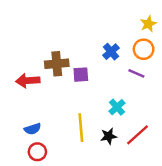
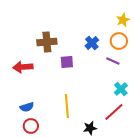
brown cross: (57, 64) -> (47, 42), moved
cyan cross: (117, 107) -> (121, 89), moved
black star: (109, 136) -> (90, 128), moved

